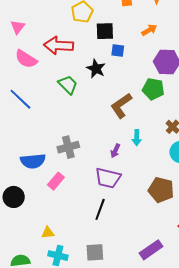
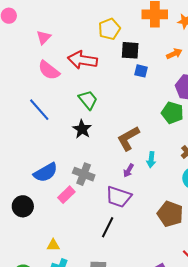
black star: (96, 69) -> (82, 129), moved
brown L-shape: (121, 106) -> (128, 138), moved
gray cross: (68, 147) -> (84, 174), moved, turned 30
blue semicircle: (33, 161) -> (46, 172), turned -30

